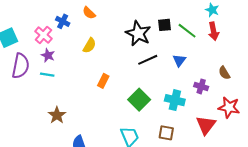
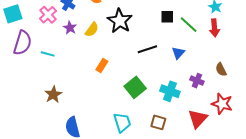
black star: (138, 33) -> (120, 21), moved
purple star: (48, 55) -> (70, 28), moved

